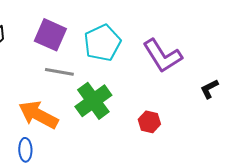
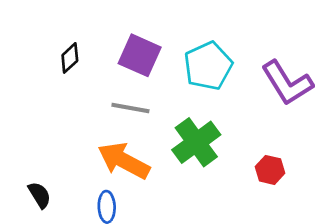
gray line: (59, 72) -> (130, 108), moved

